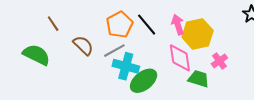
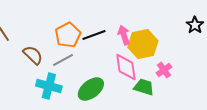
black line: (147, 25) -> (94, 35), turned -70
cyan cross: (126, 66) -> (49, 86), moved

